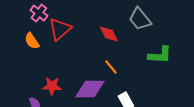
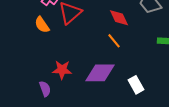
orange line: (111, 67) -> (114, 41), moved

